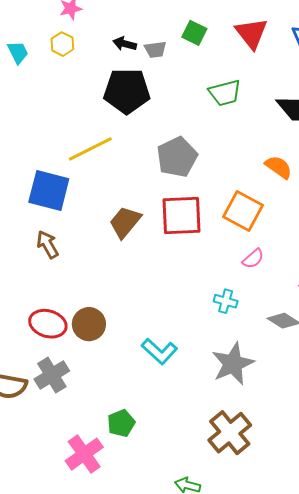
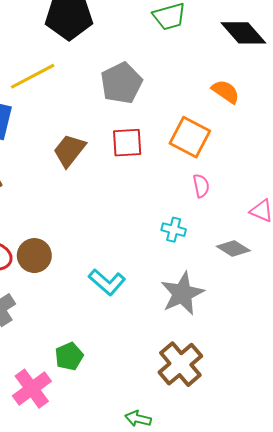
red square: (182, 215) -> (127, 143), size x0.7
pink semicircle: (253, 259) -> (201, 186), turned -60

